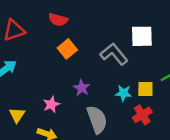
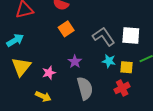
white square: (142, 36) -> (131, 35), moved
cyan star: (123, 93) -> (109, 61), moved
yellow triangle: (17, 115) -> (21, 67), moved, size x1.5

